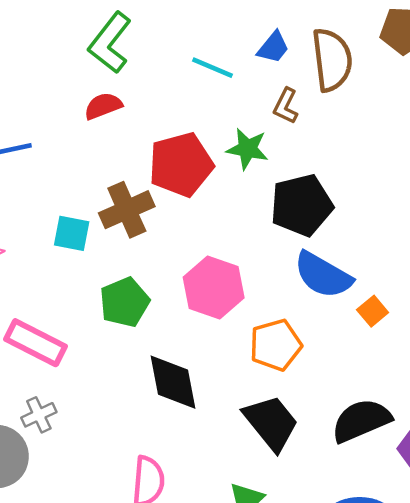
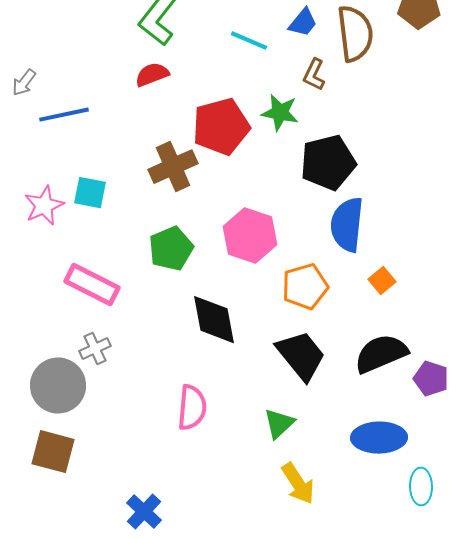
cyan square: (72, 233) -> (90, 193), moved
blue semicircle: (323, 275) -> (347, 225), turned 66
orange square: (373, 311) -> (382, 281), moved

